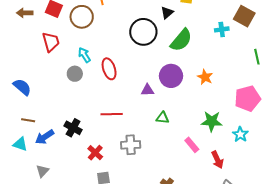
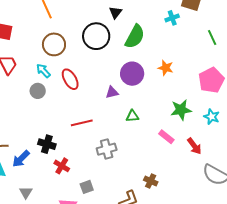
brown circle: (82, 17) -> (54, 44), moved
red cross: (95, 153) -> (62, 166), moved

